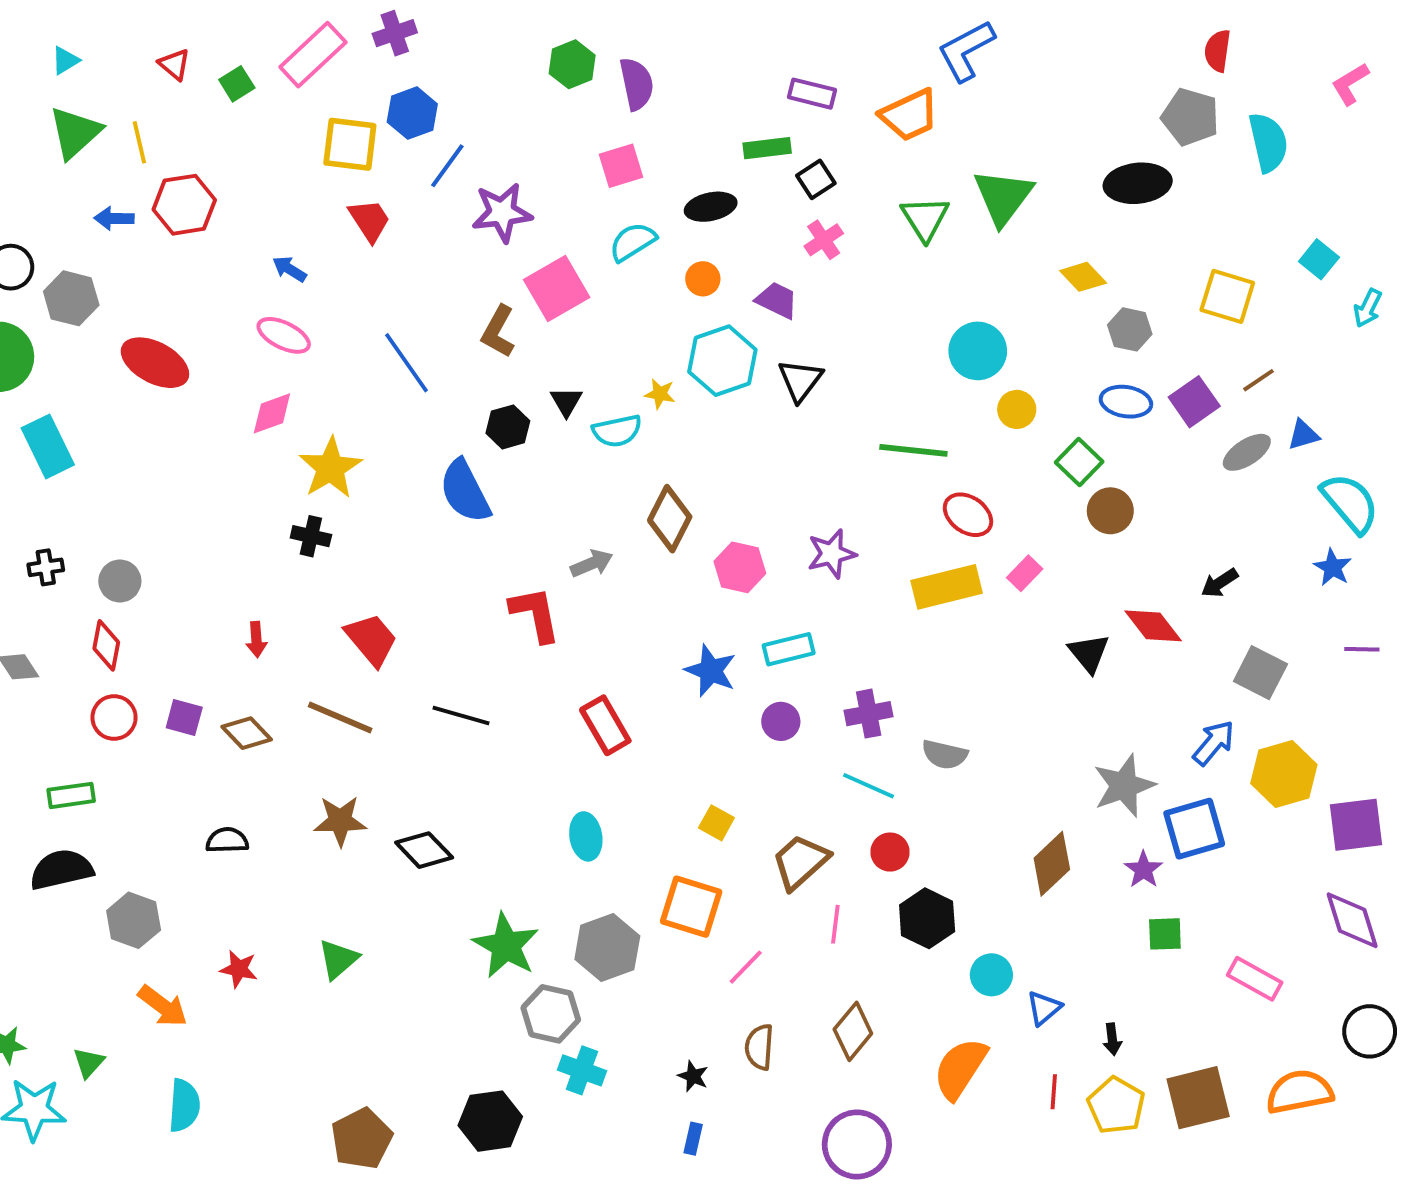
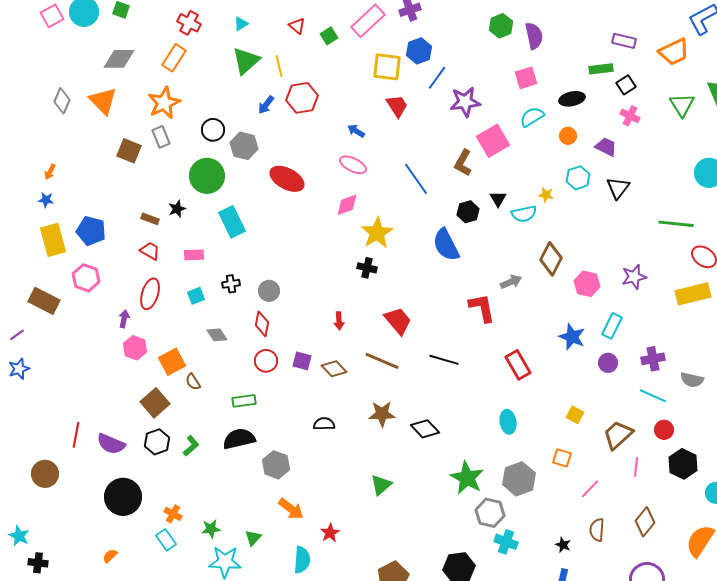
blue arrow: (114, 218) -> (266, 105), turned -54
pink cross: (824, 240) -> (630, 116), turned -30
cyan hexagon: (722, 361) -> (578, 178), size x0.7
cyan rectangle: (789, 649) -> (612, 326), turned -50
orange square: (691, 907) -> (562, 458), size x0.6
red star: (239, 969) -> (330, 533), moved, turned 30

